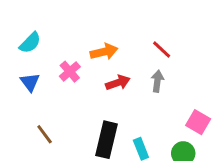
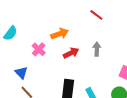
red line: (162, 50) -> (96, 15), moved
blue triangle: (30, 82) -> (21, 73), moved

